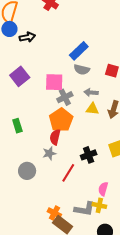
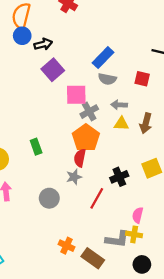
purple square: (20, 76) -> (53, 70), moved
orange cross: (54, 213) -> (66, 246), moved

